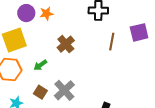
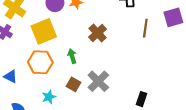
green arrow: (40, 65) -> (72, 56), turned 112

